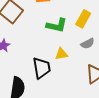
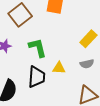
green L-shape: (57, 25) -> (38, 48), moved, turned -130

